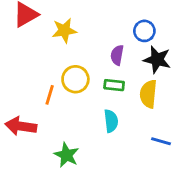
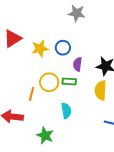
blue circle: (144, 31) -> (63, 48), moved
green rectangle: (114, 85) -> (69, 82), moved
cyan semicircle: (111, 121) -> (66, 111), moved

